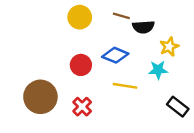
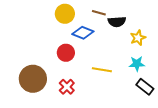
blue diamond: (115, 55) -> (83, 33), moved
cyan star: (158, 70) -> (137, 64), moved

